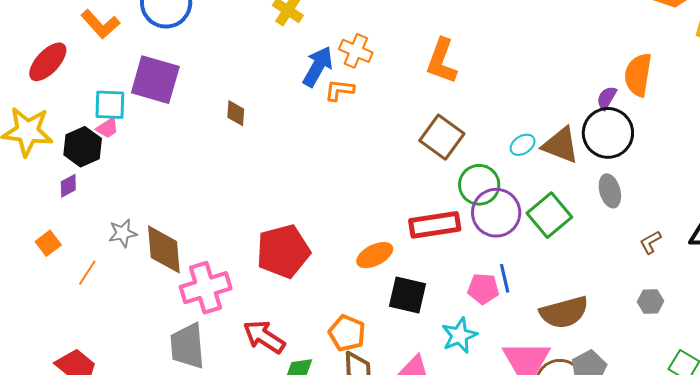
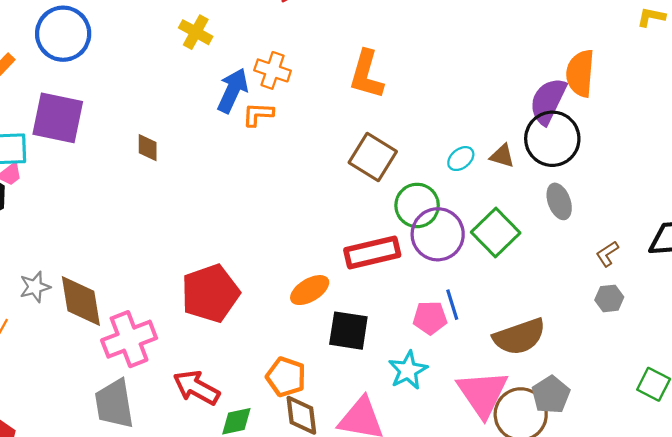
purple semicircle: (607, 98) -> (548, 101), size x1.8
brown triangle: (561, 145) -> (502, 156), size x0.6
gray hexagon: (651, 301) -> (609, 298), moved

